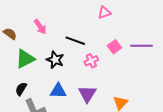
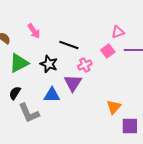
pink triangle: (104, 13) -> (118, 32), moved
purple triangle: (87, 94) -> (73, 83), moved

